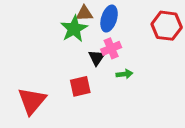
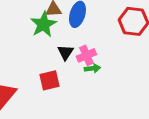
pink cross: (111, 48) -> (86, 55), moved

